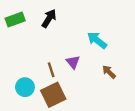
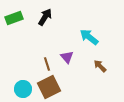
cyan circle: (25, 87) -> (23, 89), moved

